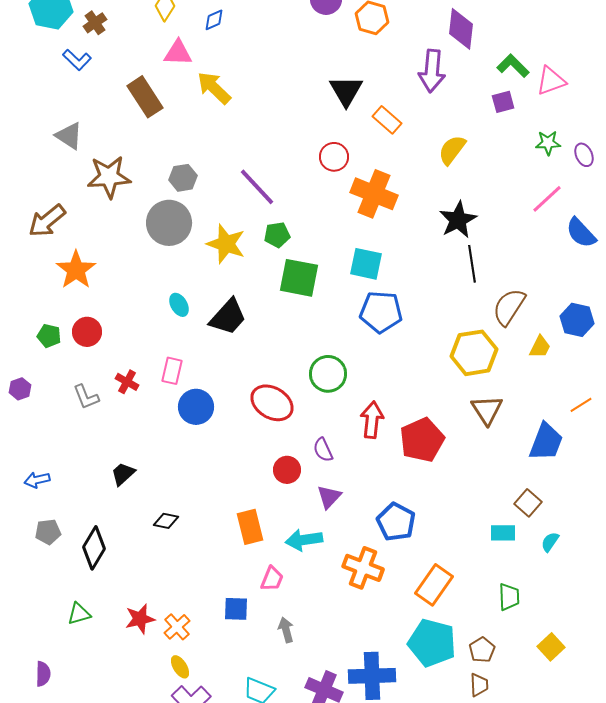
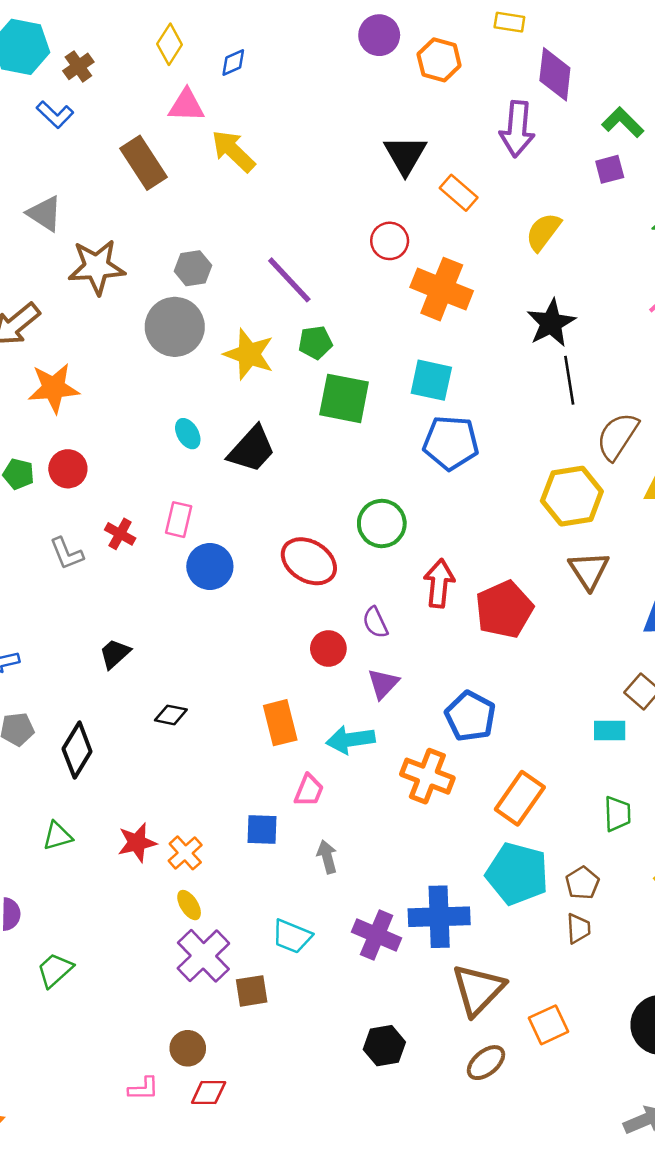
orange star: (76, 270) -> (54, 388), turned 30

